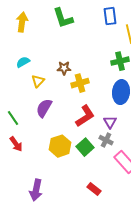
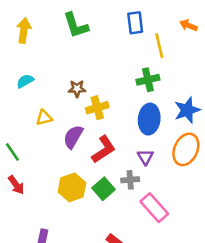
yellow triangle: (38, 81) -> (44, 118), moved, turned 32
purple semicircle: (44, 108) -> (73, 137), moved
purple triangle: (110, 122) -> (145, 157), moved
gray cross: (106, 140) -> (130, 180), turned -32

